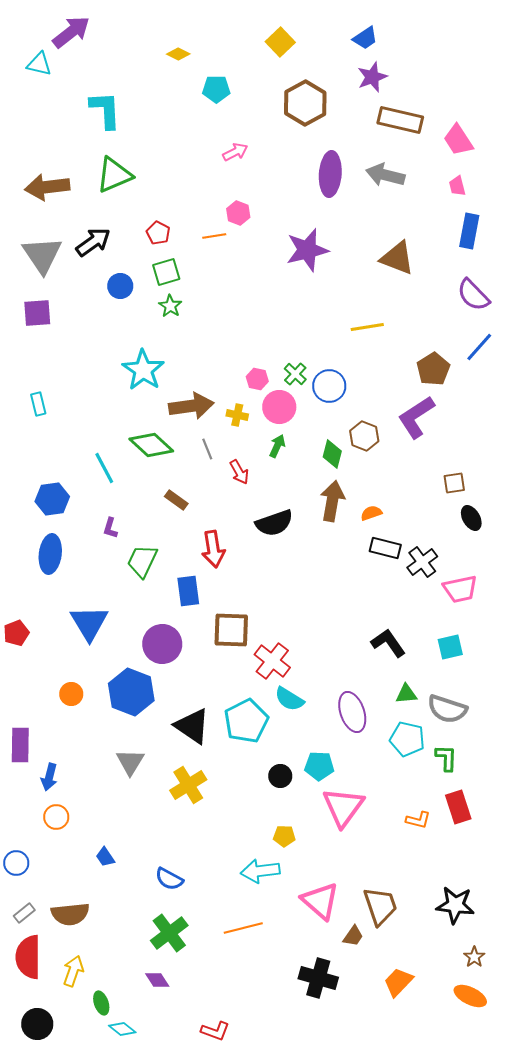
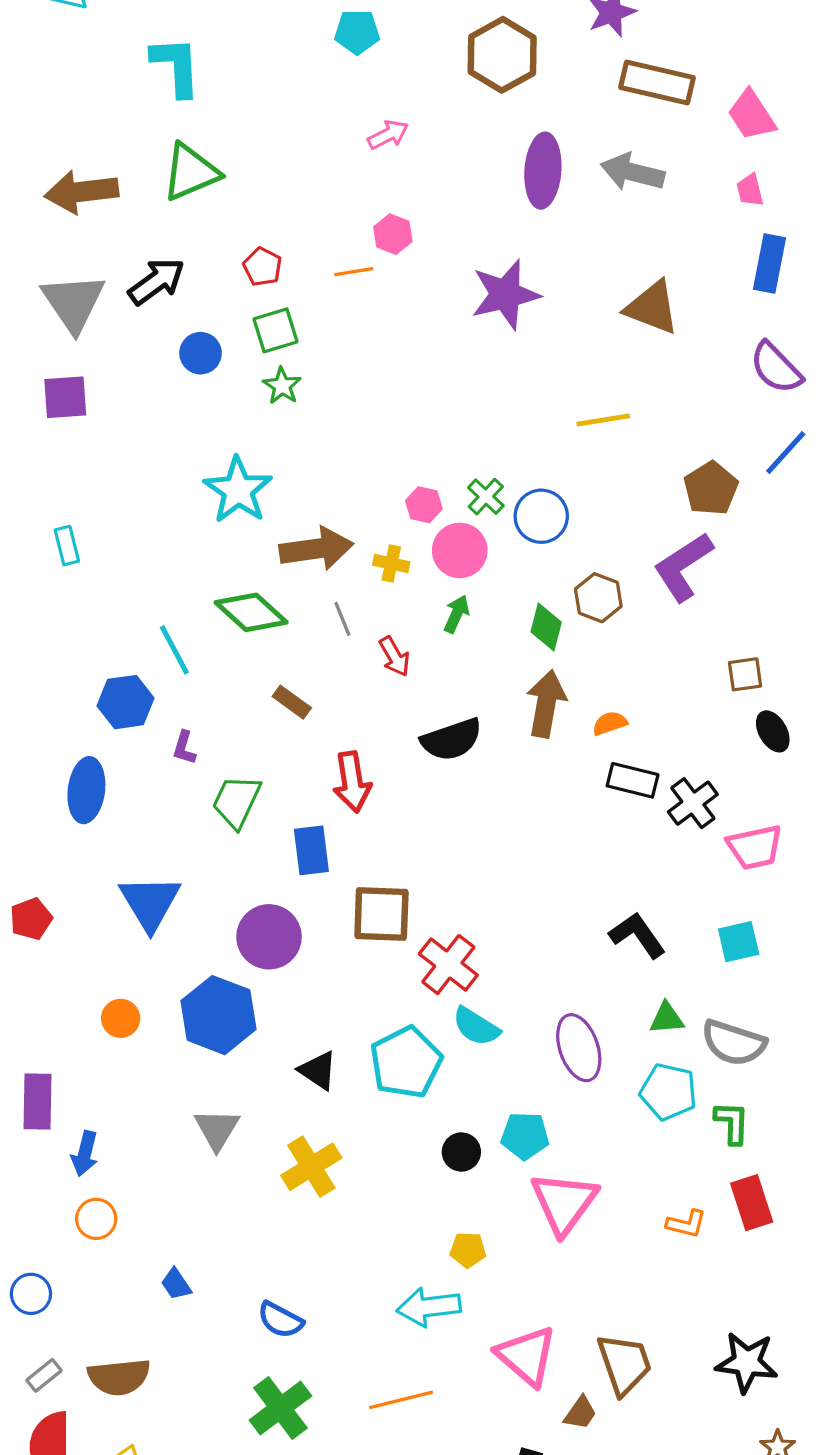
blue hexagon: (52, 499) -> (126, 702), moved
black triangle: (192, 726) -> (318, 1070), size x0.7

